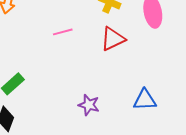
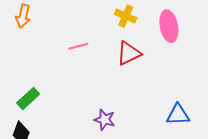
blue triangle: (145, 100) -> (178, 115), moved

